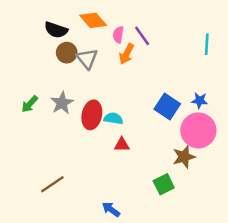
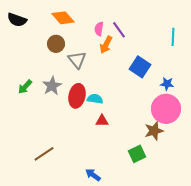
orange diamond: (93, 20) -> (63, 18), moved
black semicircle: (56, 30) -> (17, 20), moved
gray triangle: (87, 59) -> (77, 60), moved
blue square: (167, 107) -> (140, 67), moved

